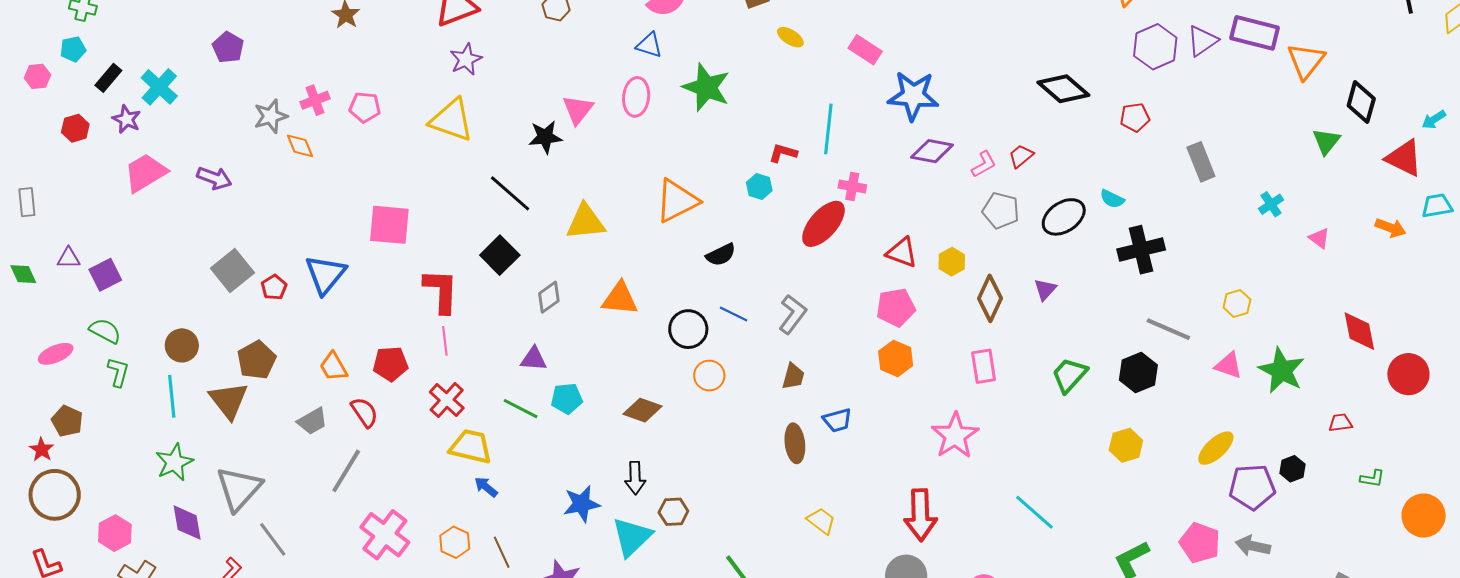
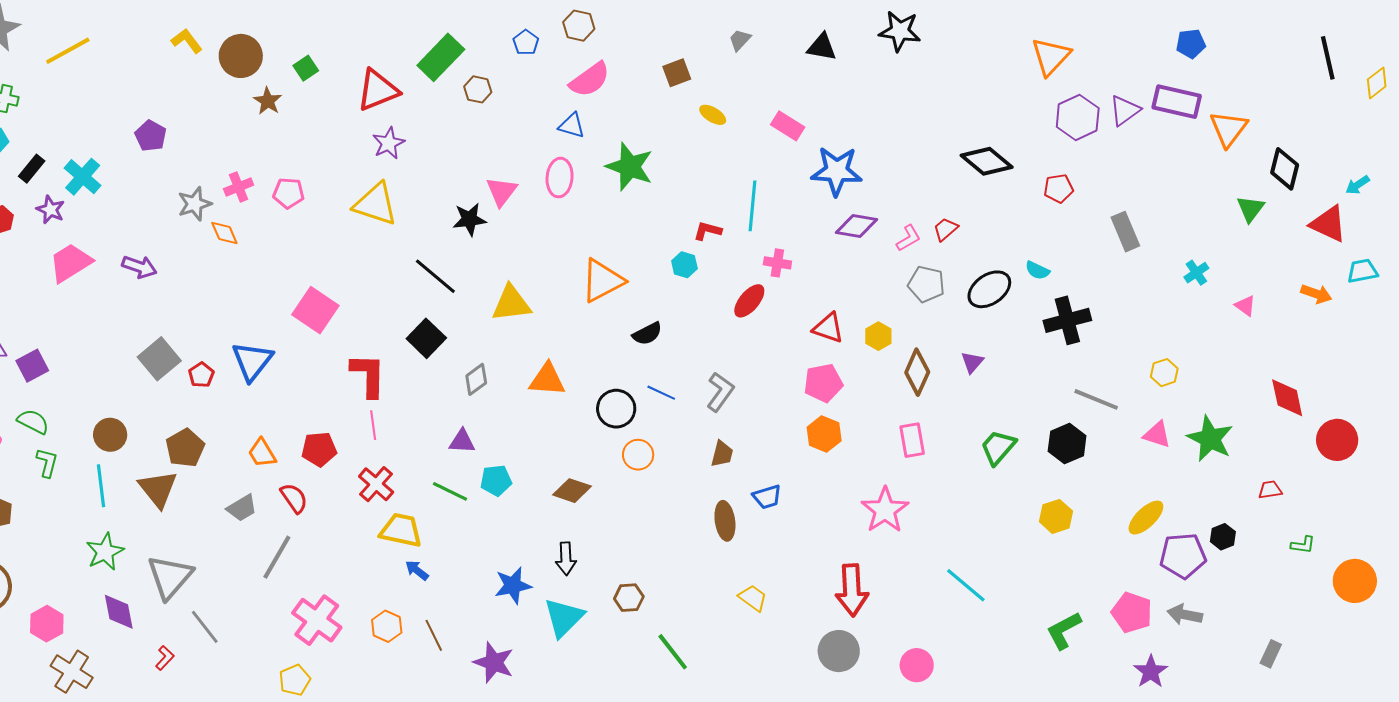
red ellipse: (823, 224) -> (749, 301), size x0.7
pink square: (389, 225) -> (315, 310), turned 30
brown hexagon: (673, 512) -> (629, 598), moved

